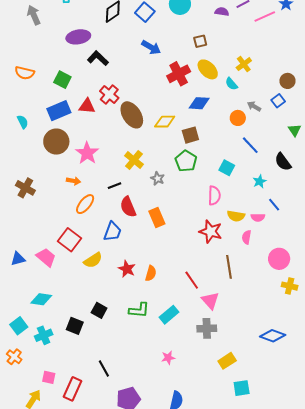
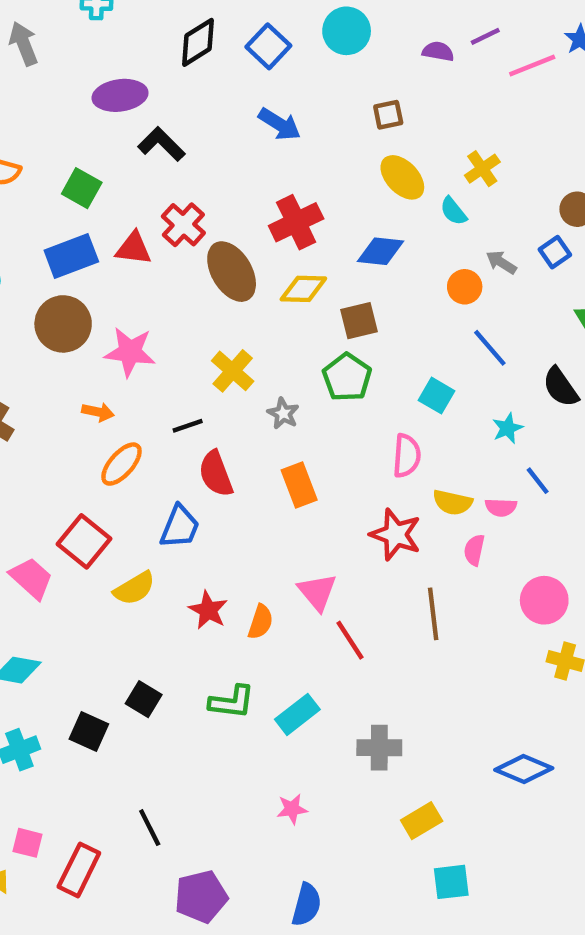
red cross: (179, 74) -> (296, 222), moved
pink star: (87, 153) -> (130, 352), turned -30
orange rectangle: (157, 217) -> (299, 485), moved
pink triangle: (210, 300) -> (317, 592), moved

